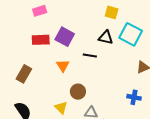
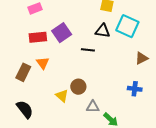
purple square: (65, 37) -> (62, 33), turned 30
orange triangle: (63, 66) -> (43, 63), moved
yellow triangle: (61, 108) -> (62, 96), moved

